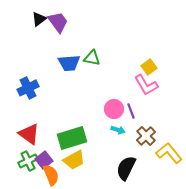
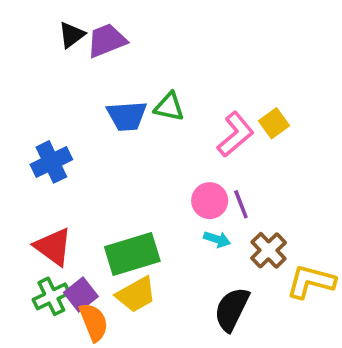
purple trapezoid: (58, 22) -> (107, 41), turned -75
pink L-shape: (146, 85) -> (235, 134), moved, turned -100
yellow L-shape: (169, 153) -> (311, 282), turned -36

